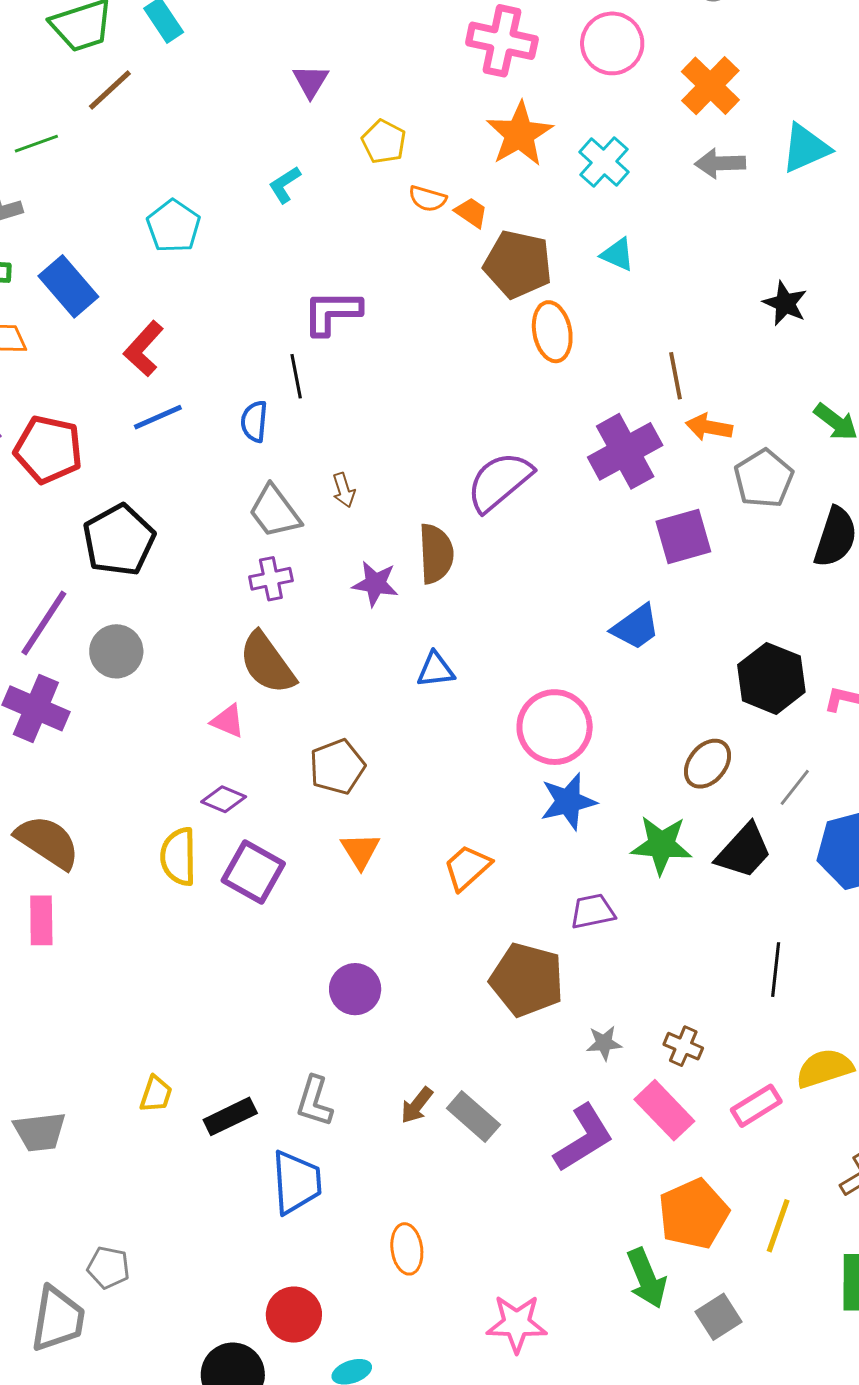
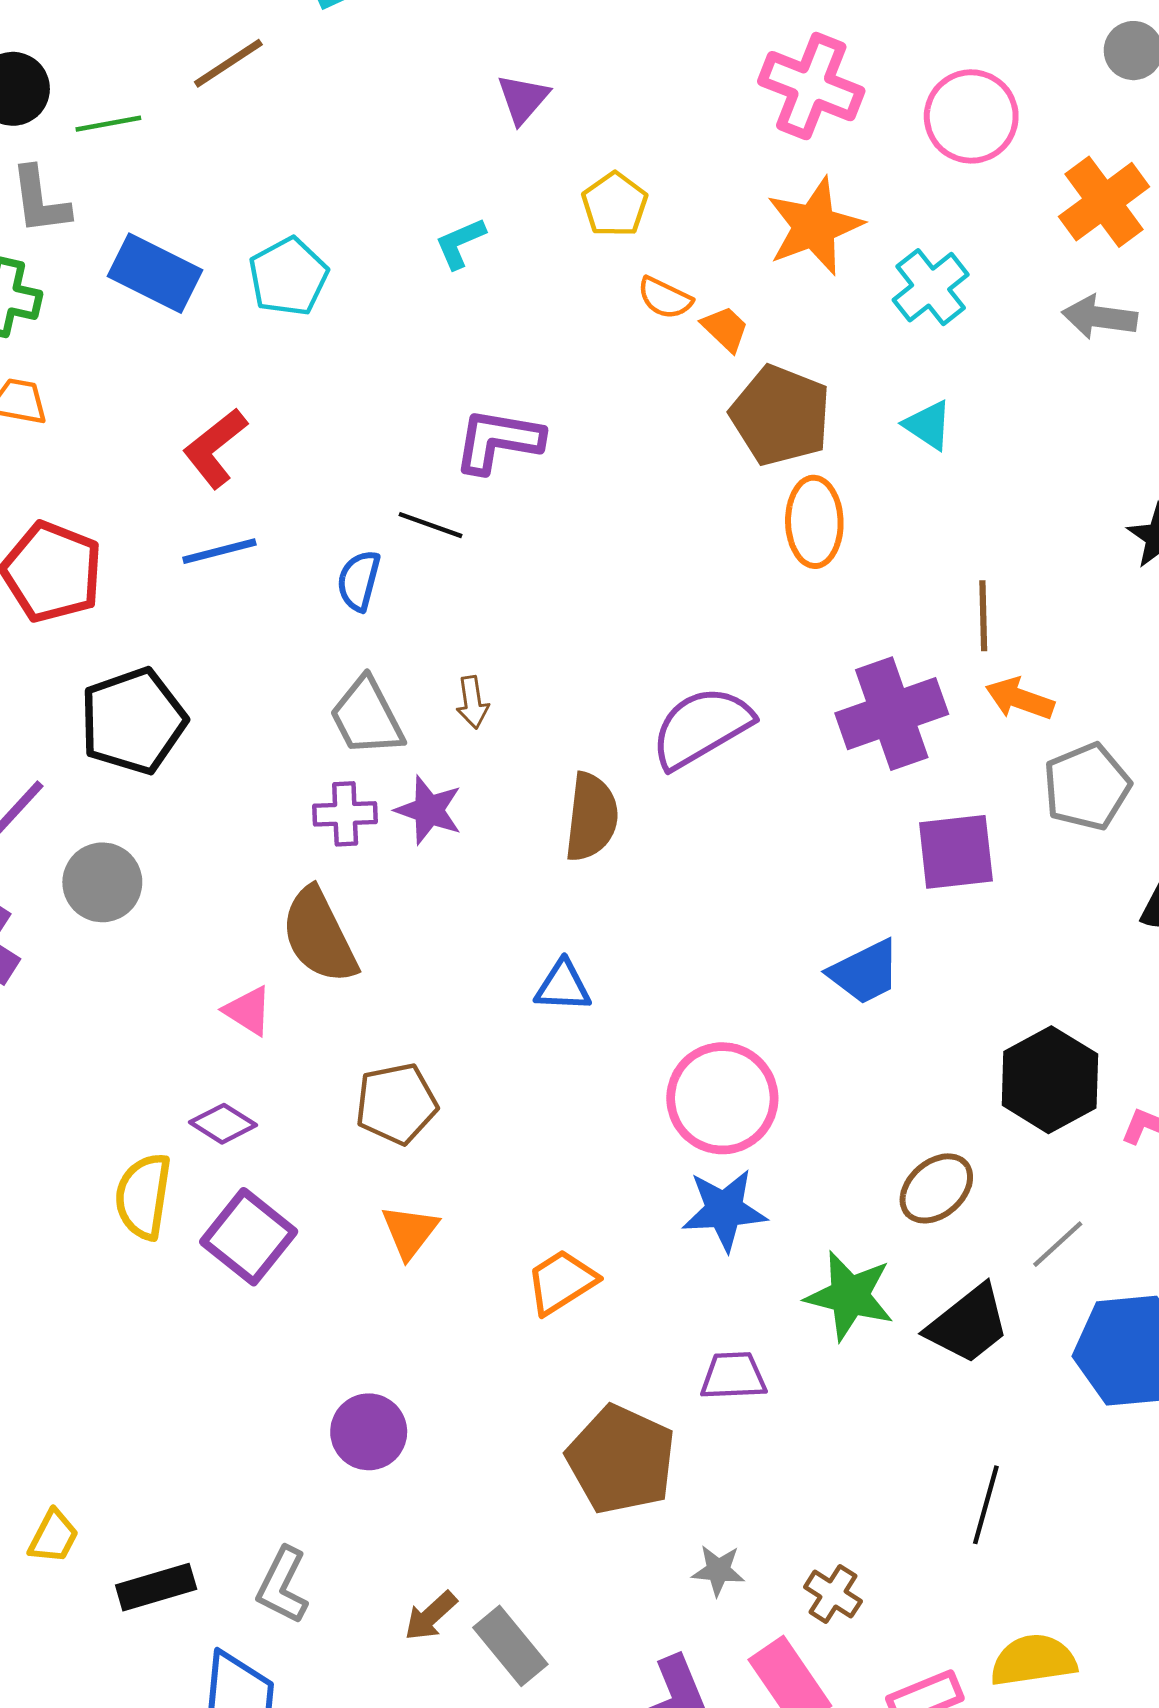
blue rectangle: (68, 286) -> (155, 273), moved, turned -32
black line: (296, 376) -> (431, 525), turned -69
purple star: (375, 584) -> (429, 810), moved

